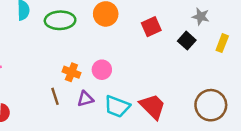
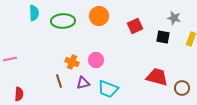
black square: (187, 41) -> (163, 37), turned -32
brown circle: (211, 105) -> (182, 88), size x0.6
red trapezoid: (153, 106) -> (157, 77), moved, turned -30

